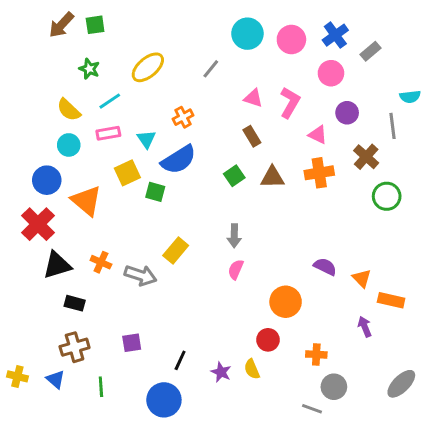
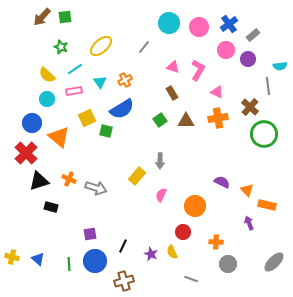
purple circle: (347, 113) -> (248, 59), moved
cyan triangle: (146, 139) -> (100, 82), moved
green circle: (387, 196) -> (264, 134), size x1.4
yellow rectangle: (176, 250) -> (137, 176), moved
pink semicircle: (236, 270) -> (161, 195), moved
brown cross: (75, 347) -> (124, 281), moved
blue circle: (164, 400) -> (95, 261), moved
gray line: (312, 409) -> (191, 279), moved

